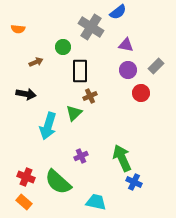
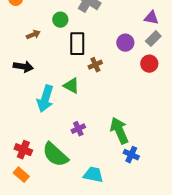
purple triangle: (126, 45) -> (151, 18), moved
red circle: (141, 93) -> (149, 64), moved
brown cross: (90, 96) -> (95, 65), moved
green triangle: (74, 113) -> (71, 86), turned -48

